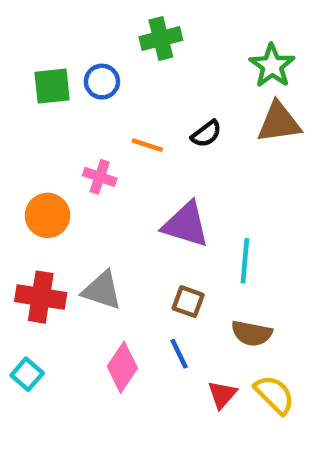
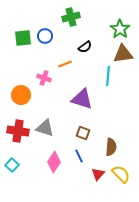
black semicircle: (206, 134) -> (85, 47), moved
orange line: (147, 145) -> (65, 64), turned -40
cyan line: (245, 261) -> (108, 76), moved
brown semicircle: (252, 333) -> (111, 147), turned -96

